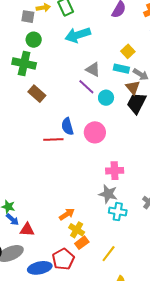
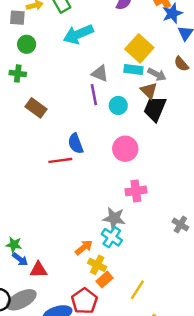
yellow square: (128, 51) -> (139, 48), size x1.6
green cross: (24, 63) -> (18, 74), size x0.6
purple line: (86, 87) -> (94, 95), turned 42
pink circle: (95, 132) -> (125, 149), moved
gray star: (108, 194) -> (114, 218), moved
cyan cross: (118, 212) -> (112, 237), moved, turned 30

